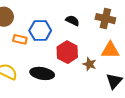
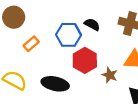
blue hexagon: (40, 30) -> (69, 35), moved
orange rectangle: (20, 39) -> (31, 44), turned -56

